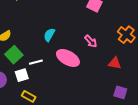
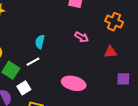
pink ellipse: (68, 58) -> (74, 83), moved
white line: (36, 62) -> (33, 62), moved

